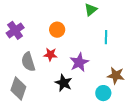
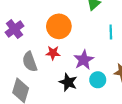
orange circle: (57, 30) -> (59, 26), size x1.5
cyan circle: (103, 93) -> (98, 80), moved

